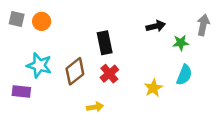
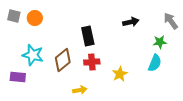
gray arrow: (203, 25) -> (171, 21), turned -48
green star: (181, 43) -> (160, 42), moved
red cross: (109, 74) -> (92, 62), turned 35
yellow star: (153, 88) -> (120, 74), moved

